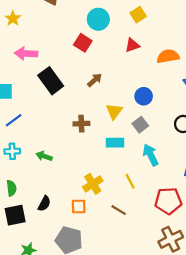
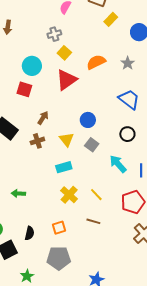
red triangle: (132, 45) -> (66, 80), size x1.6
orange semicircle: (168, 56) -> (96, 62), moved
brown cross: (81, 124) -> (37, 141), moved
cyan rectangle: (115, 143) -> (64, 167), moved
cyan arrow: (151, 155) -> (118, 164), moved
yellow cross: (93, 184) -> (69, 195), moved

